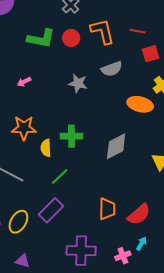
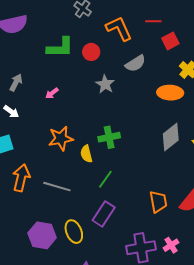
red circle: (71, 38) -> (91, 52), moved
gray star: (78, 83) -> (105, 84), turned 30
gray diamond: (116, 146) -> (171, 137), moved
yellow ellipse: (18, 222) -> (74, 232), turned -40
pink cross: (123, 256) -> (171, 245), moved

